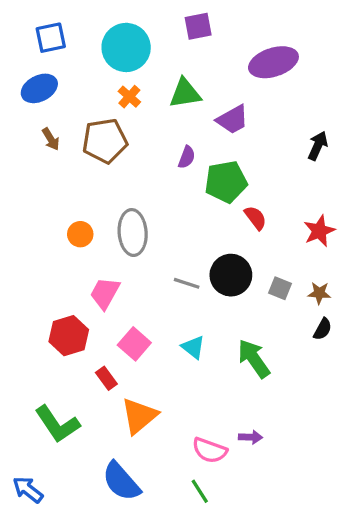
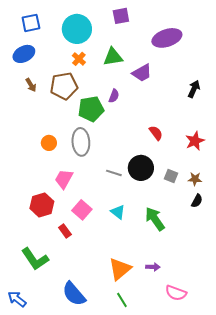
green pentagon: (226, 182) -> (91, 109), moved
orange triangle: (139, 416) -> (120, 269), moved
pink semicircle: (210, 450) -> (176, 293), moved

